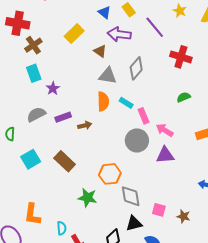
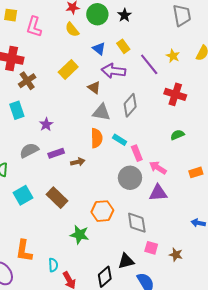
yellow star: (180, 11) -> (173, 56), moved
cyan rectangle: (34, 73) -> (17, 110), moved
gray diamond: (131, 196) -> (137, 223), moved

